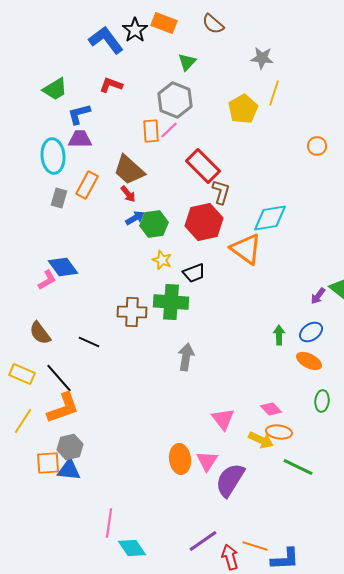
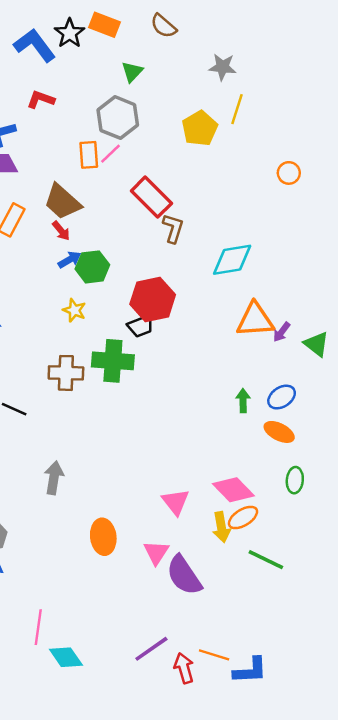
red hexagon: (204, 222) -> (153, 299), moved
orange triangle: (246, 249) -> (255, 320), moved, turned -40
yellow star: (162, 260) -> (74, 310), moved
purple arrow: (318, 296) -> (282, 332), moved
gray arrow: (186, 357) -> (54, 478), moved
pink diamond: (271, 409) -> (233, 490), size x1.6
orange ellipse: (279, 432) -> (243, 517), turned -40
yellow arrow: (261, 440) -> (221, 527), turned 55
orange ellipse: (180, 459) -> (103, 537), moved
purple semicircle: (230, 480) -> (184, 575), turned -66

